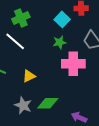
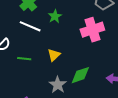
green star: (60, 42) -> (55, 16), moved
gray star: (23, 105) -> (58, 85), turned 30

